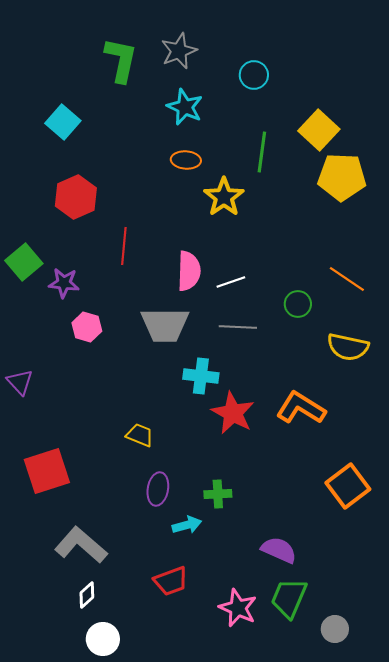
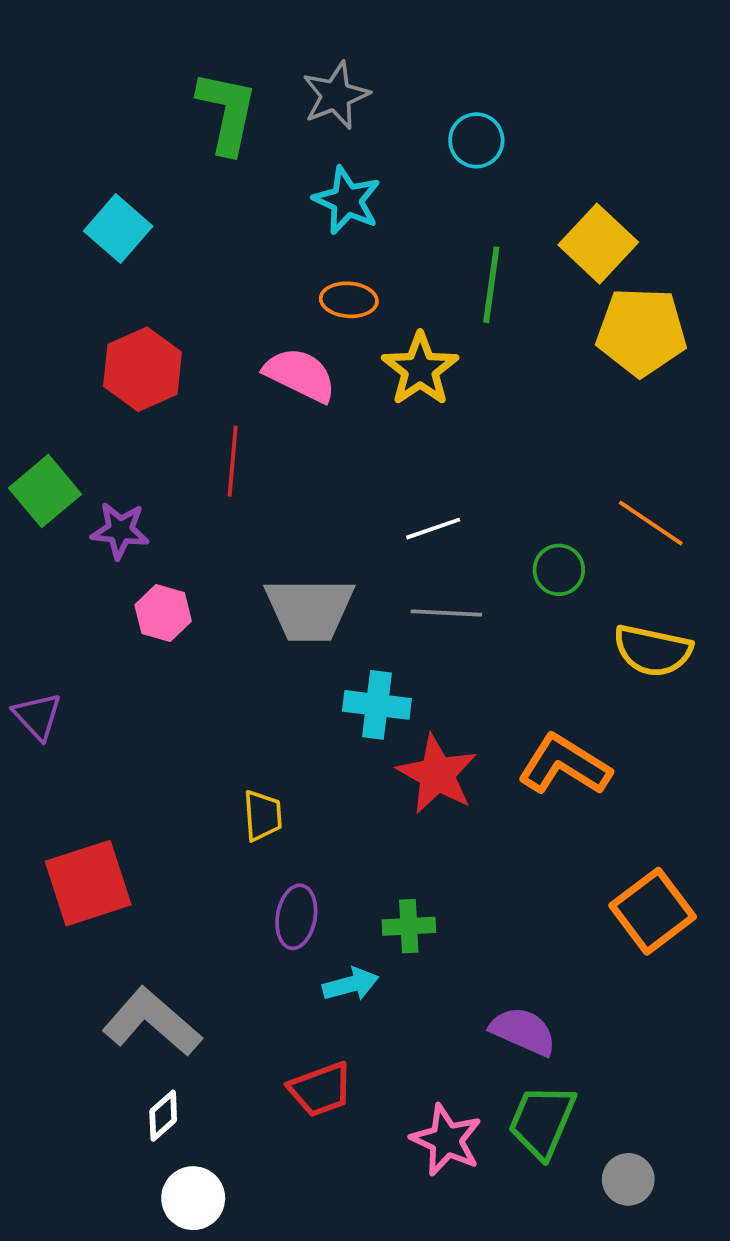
pink semicircle: (189, 271) -> (300, 375), moved, turned -66
yellow trapezoid: (140, 435) -> (263, 816), turned 64

